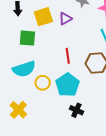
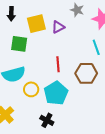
black cross: (76, 110) -> (47, 120), moved

